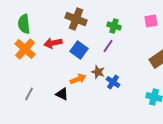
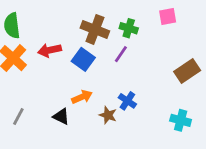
brown cross: (76, 19) -> (95, 29), moved
pink square: (151, 21) -> (168, 17), moved
brown star: (98, 72) -> (108, 115), moved

